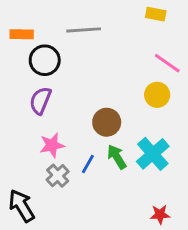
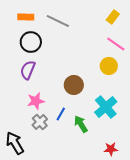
yellow rectangle: (156, 14) -> (113, 17), moved, turned -64
gray line: (84, 30) -> (58, 21), turned 30
orange rectangle: (22, 34) -> (26, 17), moved
green arrow: (117, 157) -> (81, 124), moved

